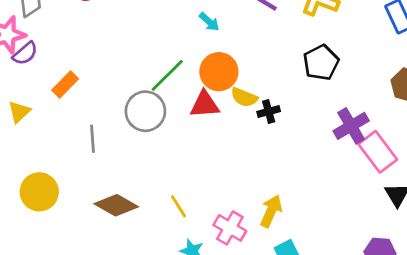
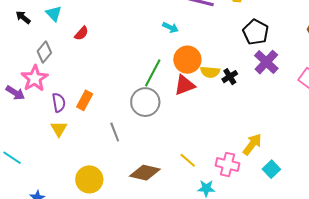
purple semicircle: (25, 53) -> (59, 103), moved, turned -42
purple cross: (351, 126) -> (266, 62), moved
yellow arrow: (271, 211) -> (252, 144), turned 30

